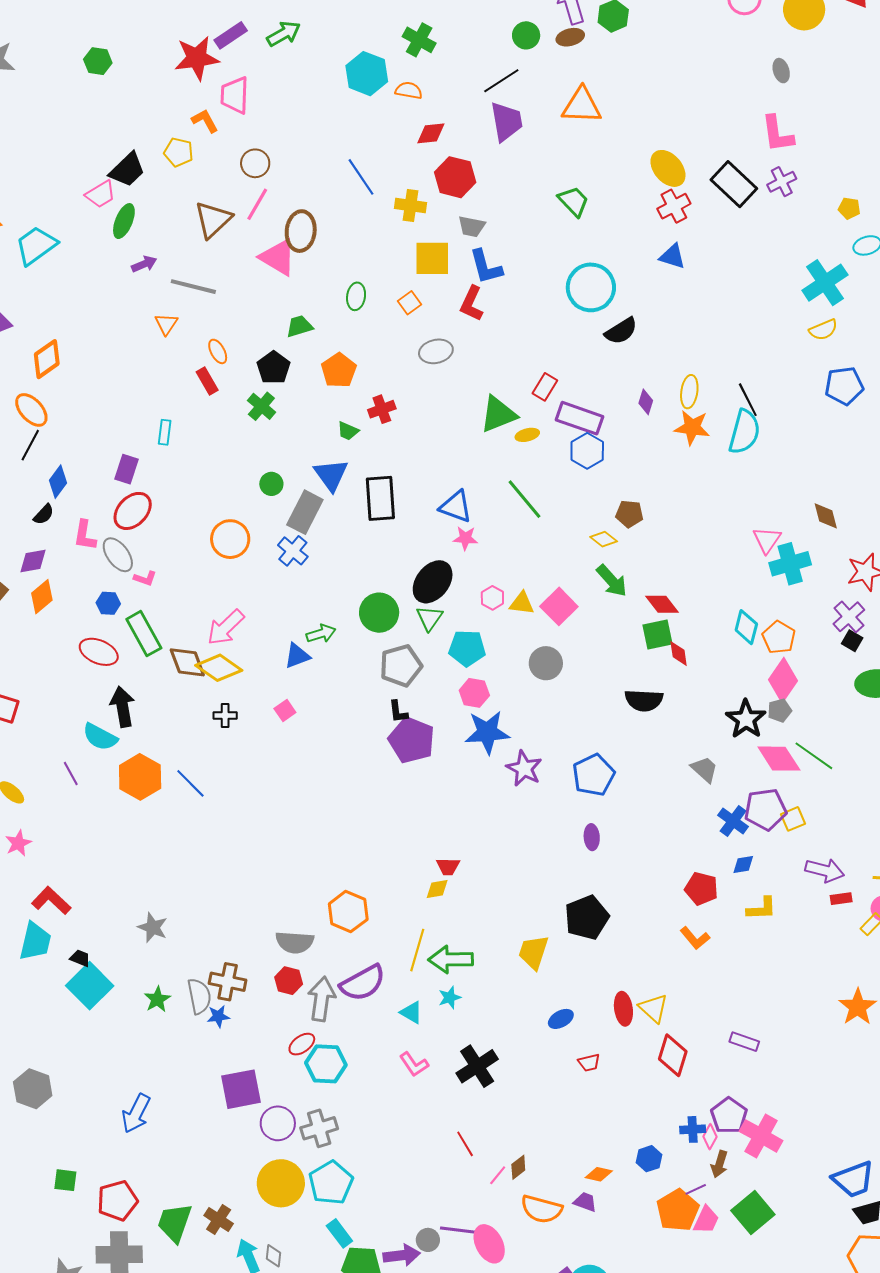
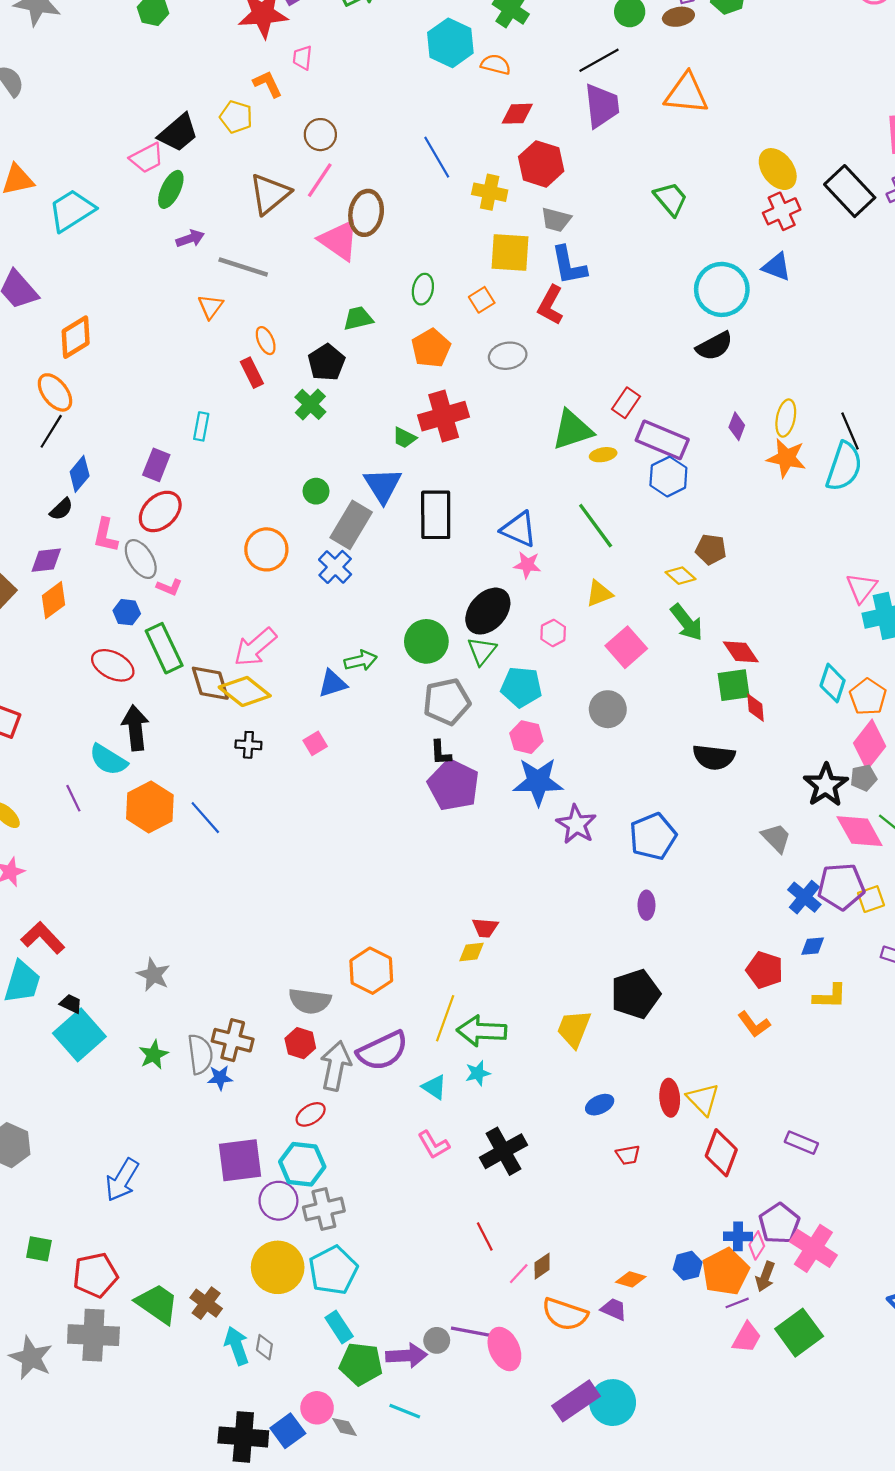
pink trapezoid: (235, 95) -> (302, 58), size x0.6
cyan circle: (591, 287) -> (722, 289), moved
orange pentagon: (339, 370) -> (431, 348), moved
red cross: (382, 409) -> (444, 416), size x1.6
yellow triangle: (522, 603) -> (599, 594), moved, turned -32
cyan hexagon: (326, 1064) -> (302, 1164), moved
orange pentagon: (678, 1210) -> (725, 1272), moved
green trapezoid: (175, 1223) -> (157, 1304), turned 102

